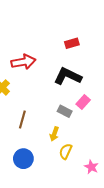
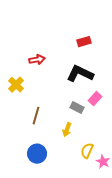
red arrow: (23, 62) -> (37, 60), size x0.7
yellow semicircle: (66, 151) -> (87, 151), moved

